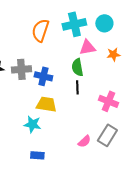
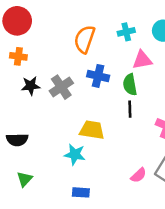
cyan cross: (74, 24) -> (126, 32), size x0.6
gray cross: (21, 69) -> (61, 87), turned -30
blue cross: (43, 76) -> (98, 76), moved

